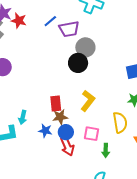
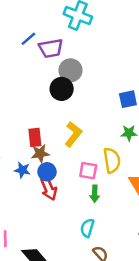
pink square: (92, 134) -> (88, 171), moved

